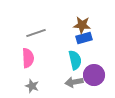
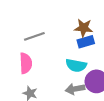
cyan semicircle: (75, 60) -> (76, 65), turned 114

